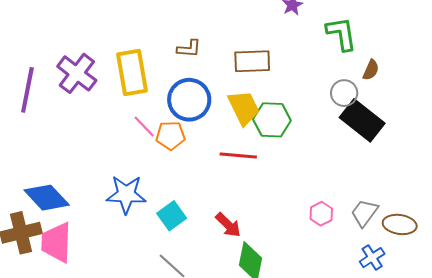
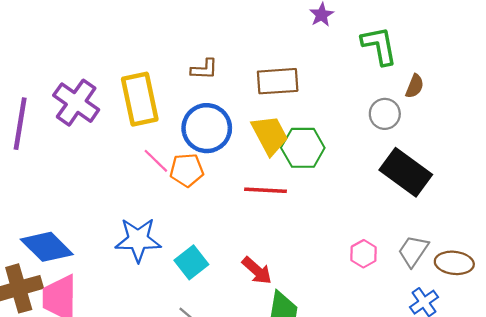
black rectangle: (362, 120) -> (406, 172), moved

